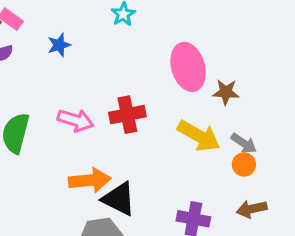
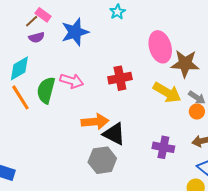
blue star: (59, 45) -> (75, 32), size x1.8
brown star: (226, 92) -> (185, 64), size x1.6
pink arrow: (75, 120) -> (72, 81), moved

